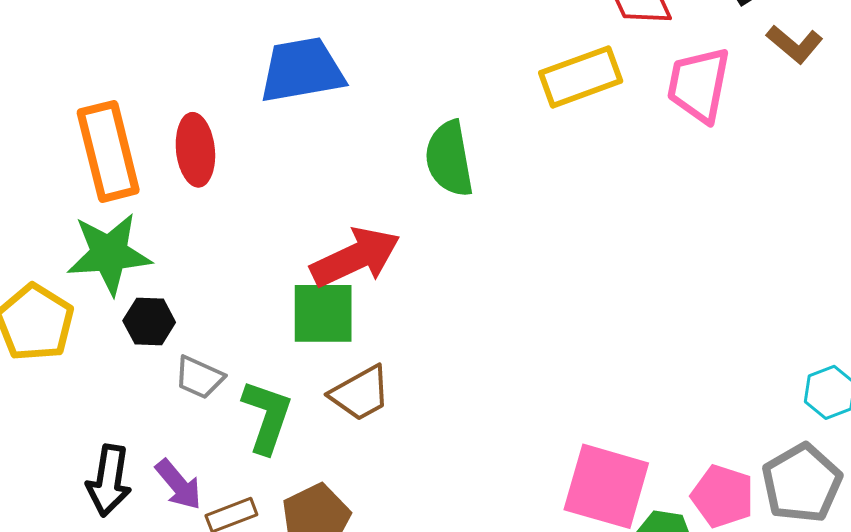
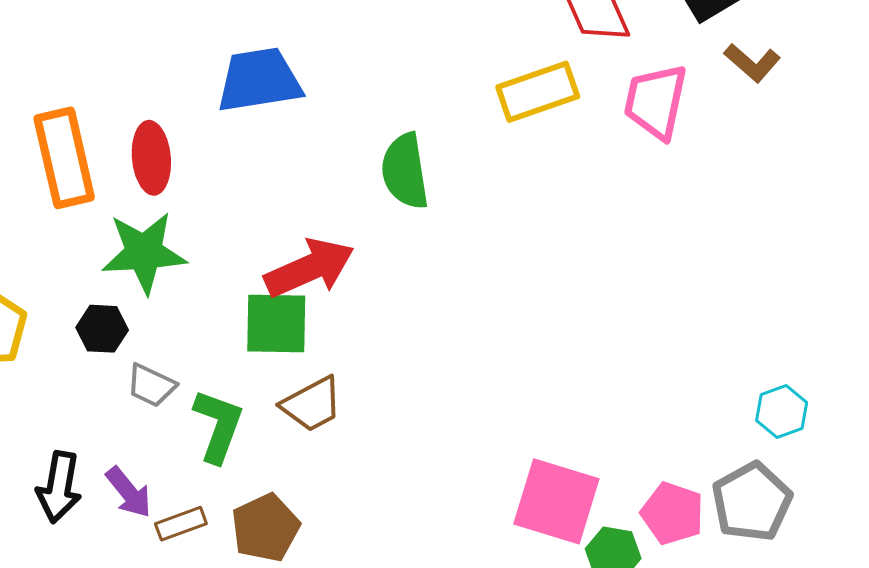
green star: (109, 254) -> (144, 253), moved

